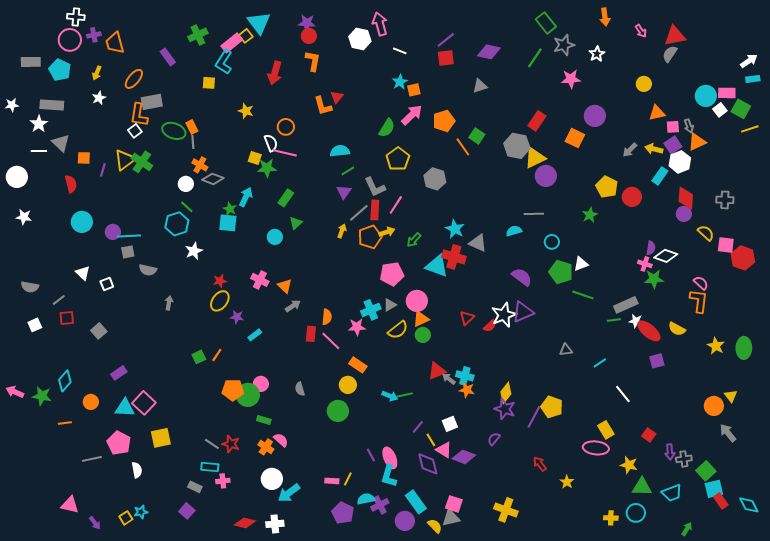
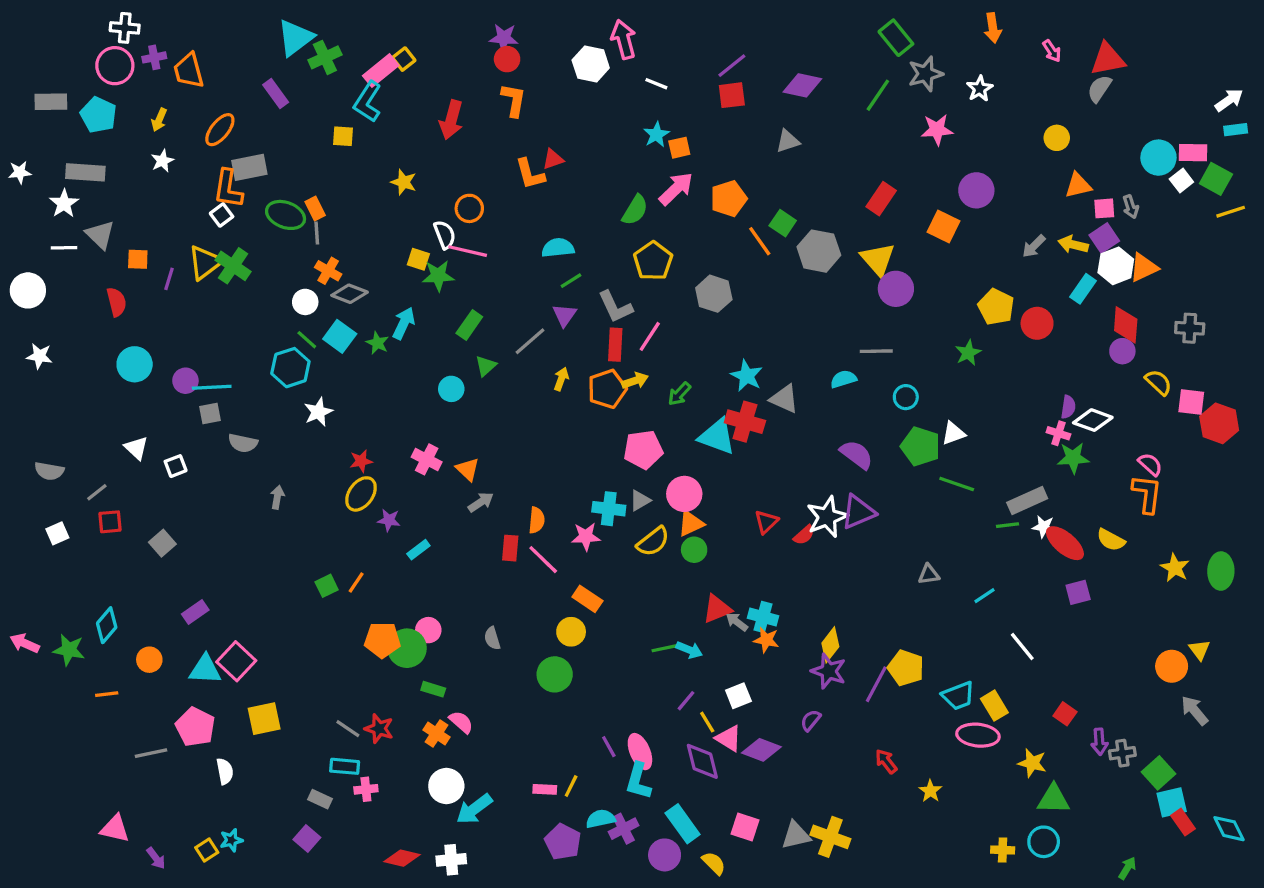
cyan triangle: (259, 23) -> (295, 38), moved, turned 30
red triangle: (337, 97) -> (553, 159), turned 32
orange triangle: (697, 142) -> (1144, 267), moved
gray hexagon: (517, 146) -> (819, 251), moved
yellow triangle: (535, 158) -> (878, 259), turned -45
gray line: (359, 213) -> (530, 341), moved
cyan square: (228, 223) -> (340, 336), moved, turned 30
cyan cross: (371, 310) -> (609, 509), turned 30
cyan arrow: (390, 396) -> (689, 650), moved
cyan trapezoid: (672, 493) -> (958, 696), moved
gray triangle: (451, 518) -> (796, 835), moved

